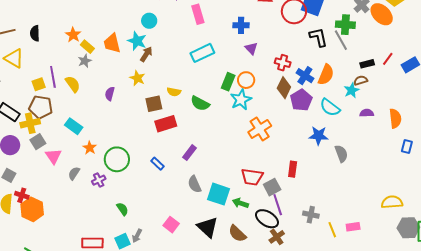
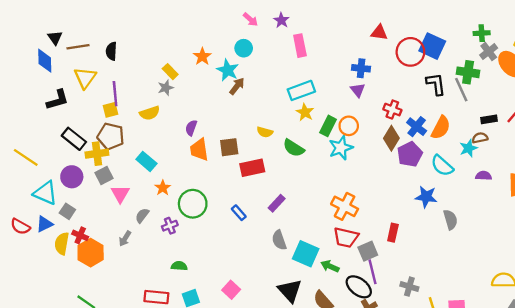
blue cross: (241, 25) -> (361, 68), moved
orange star: (73, 35) -> (202, 56), moved
orange trapezoid: (112, 43) -> (199, 150), moved
yellow triangle: (14, 58) -> (85, 78), turned 30
purple line: (53, 77) -> (115, 94), moved
yellow star: (137, 78) -> (305, 112), moved
yellow semicircle: (73, 84) -> (150, 113), turned 102
brown square: (154, 104) -> (229, 147), moved
orange cross: (260, 129) -> (345, 206), moved, turned -35
green semicircle: (122, 209) -> (179, 266), moved, turned -56
pink square: (171, 225) -> (231, 290), moved
gray arrow: (137, 236) -> (125, 239), moved

